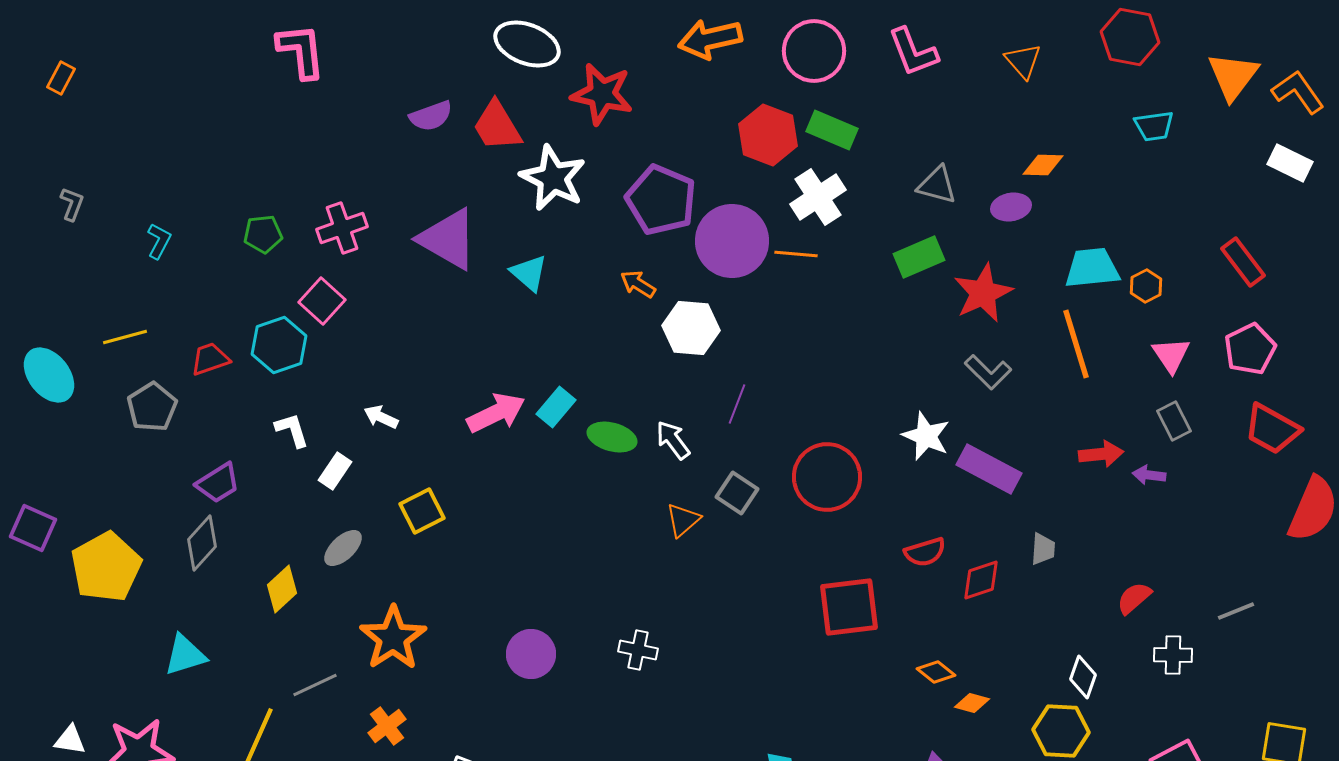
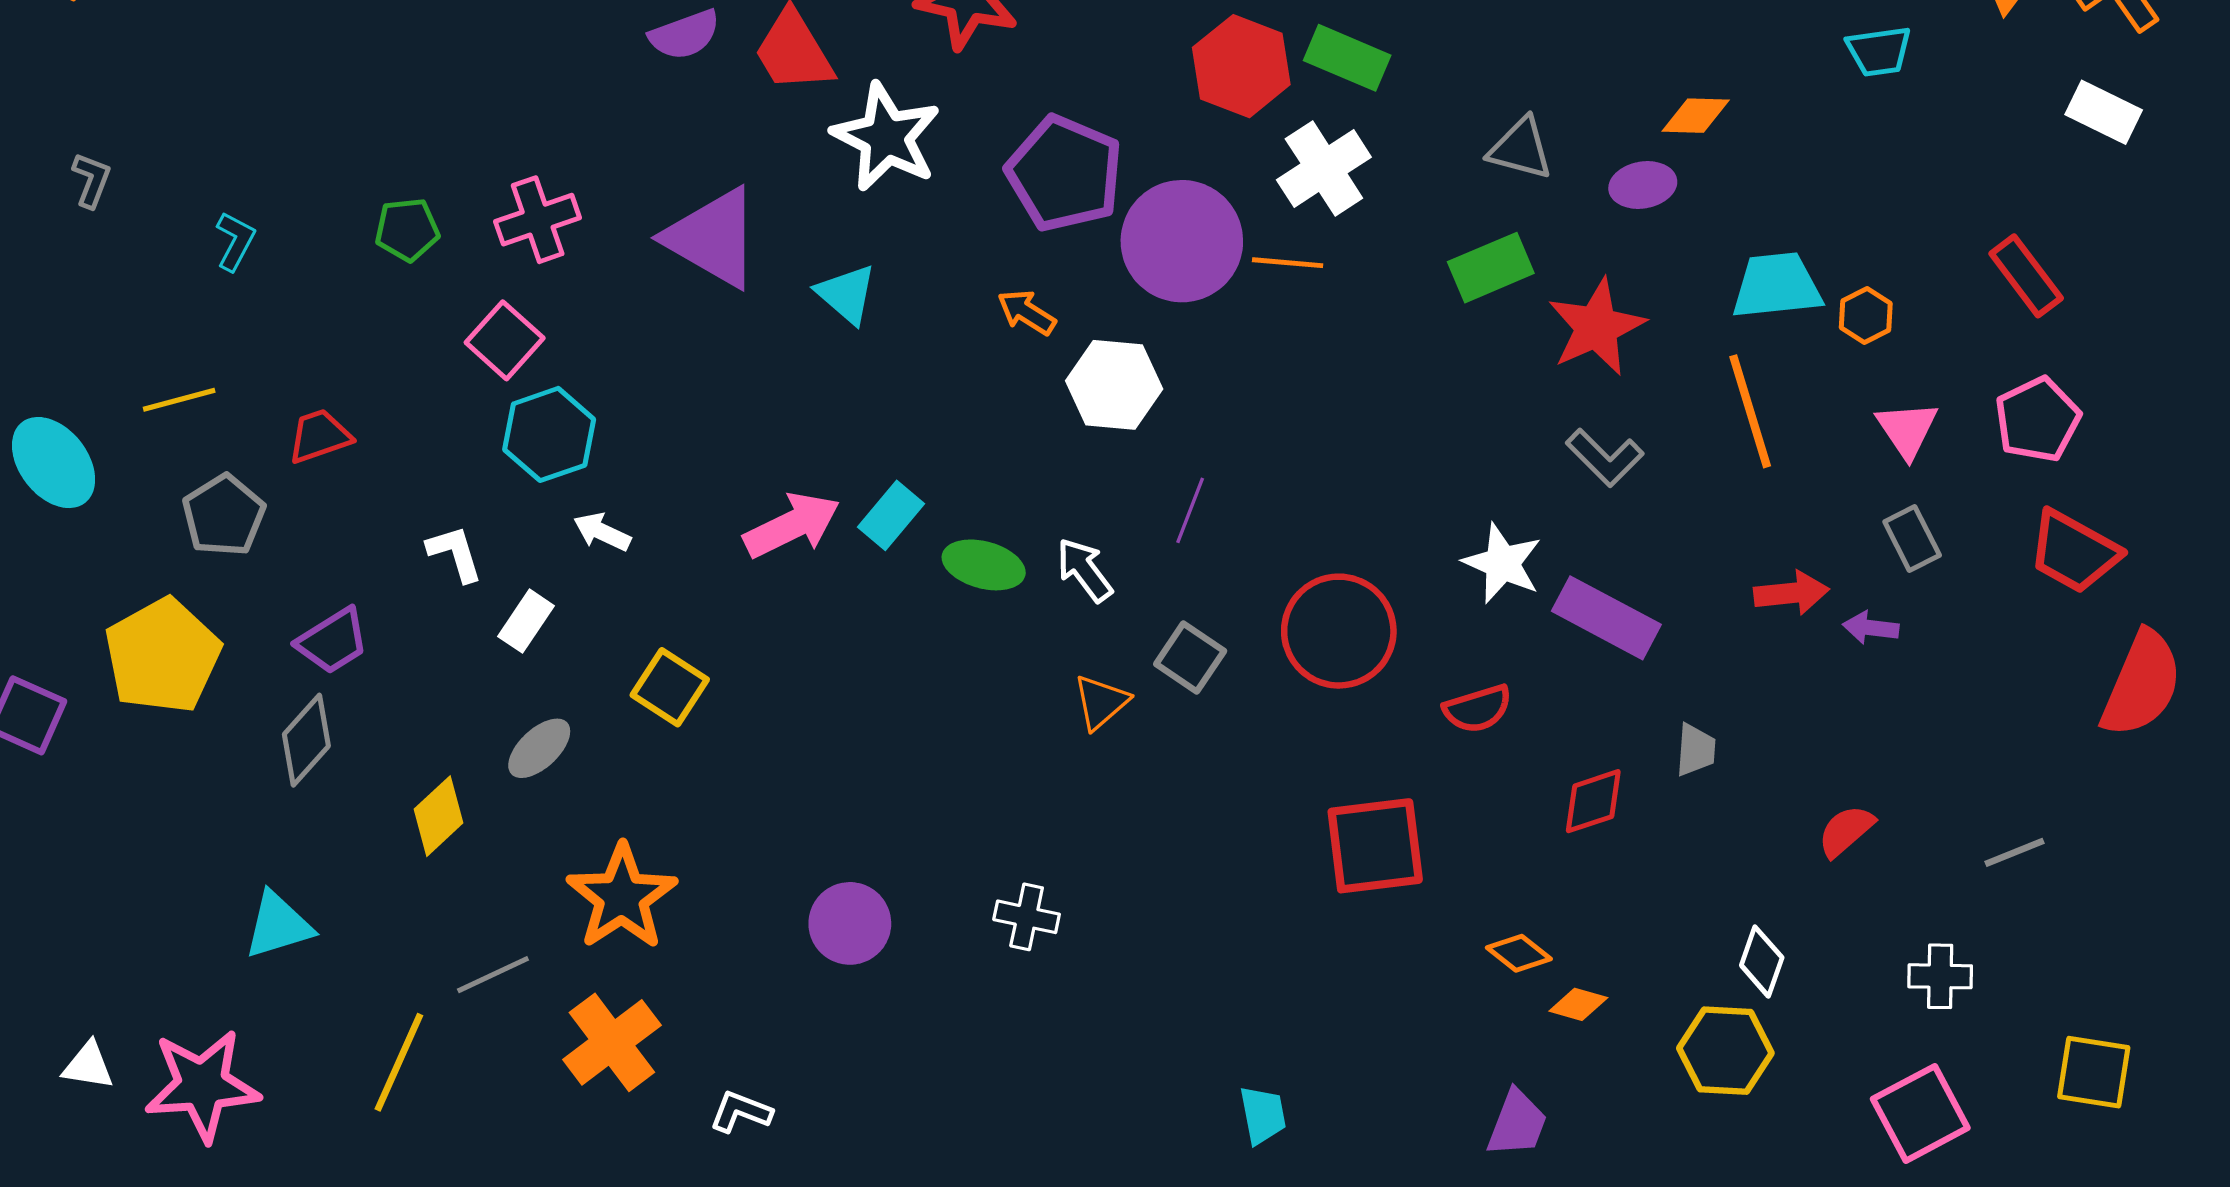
cyan hexagon: (279, 345) -> (549, 434), moved
yellow square: (422, 511) -> (670, 687), turned -30
red semicircle: (925, 552) -> (1478, 709), moved
yellow pentagon: (106, 567) -> (163, 656), moved
white cross: (1173, 655) -> (1940, 976), moved
orange cross: (387, 726) -> (612, 1042), size x1.5

